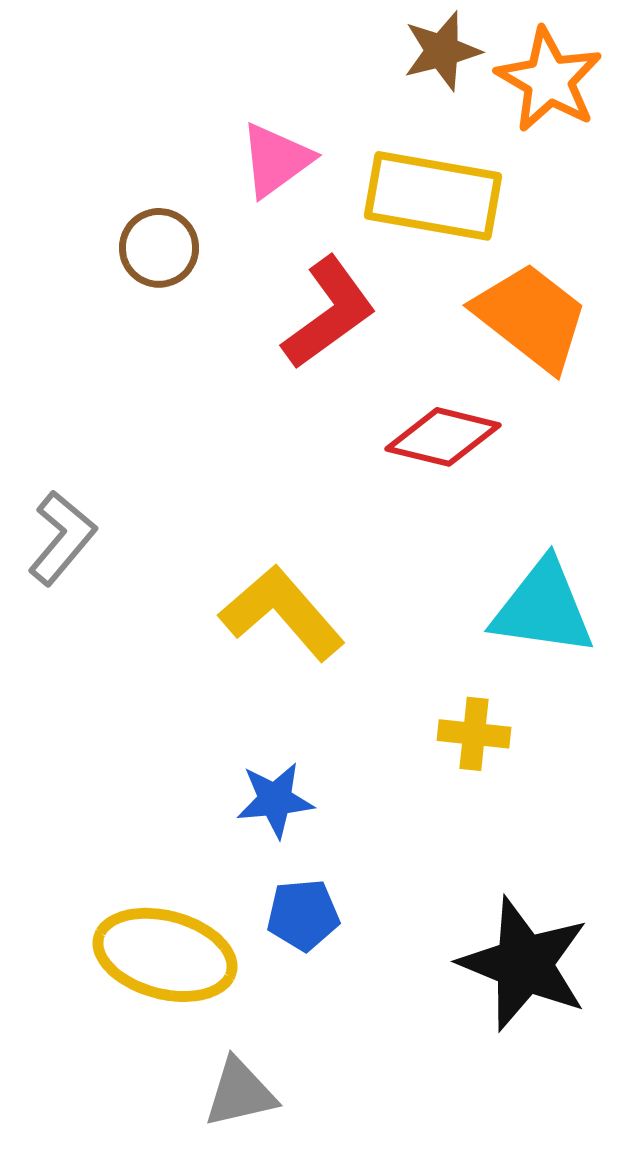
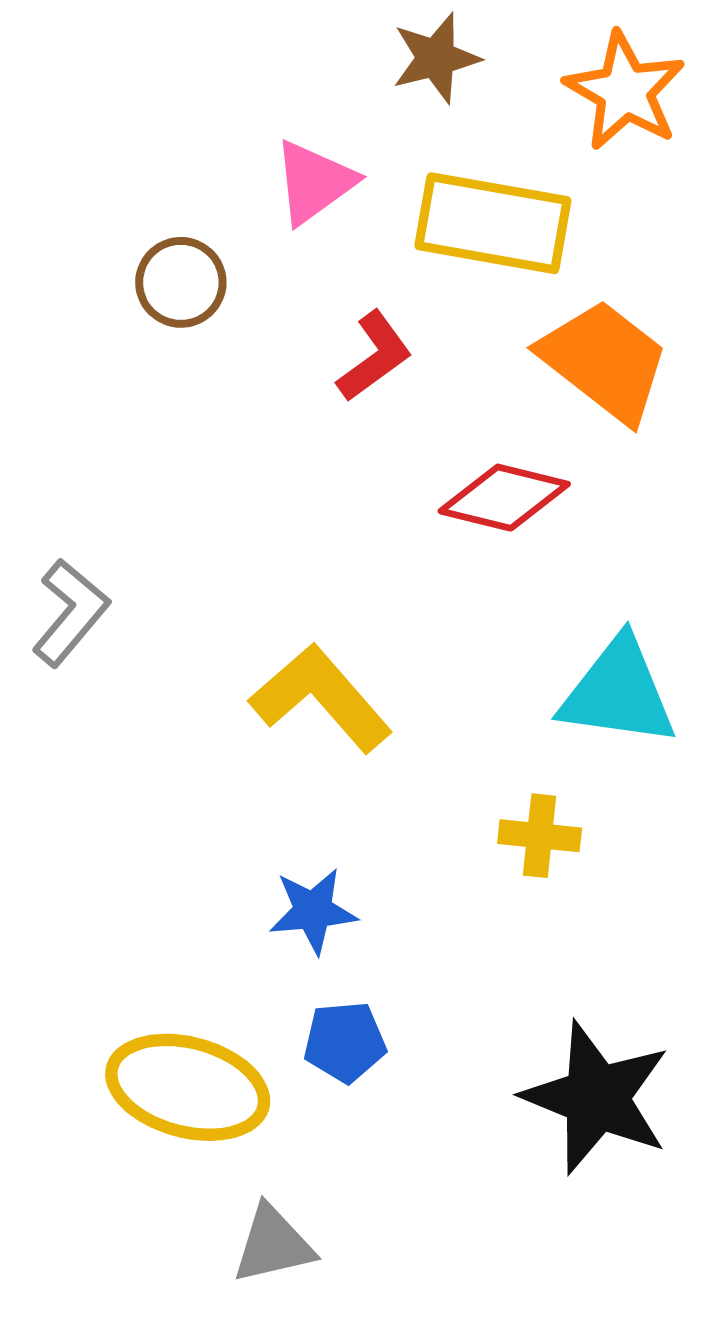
brown star: (442, 51) -> (436, 58), moved
red L-shape: (329, 313) -> (374, 356), size x0.7

